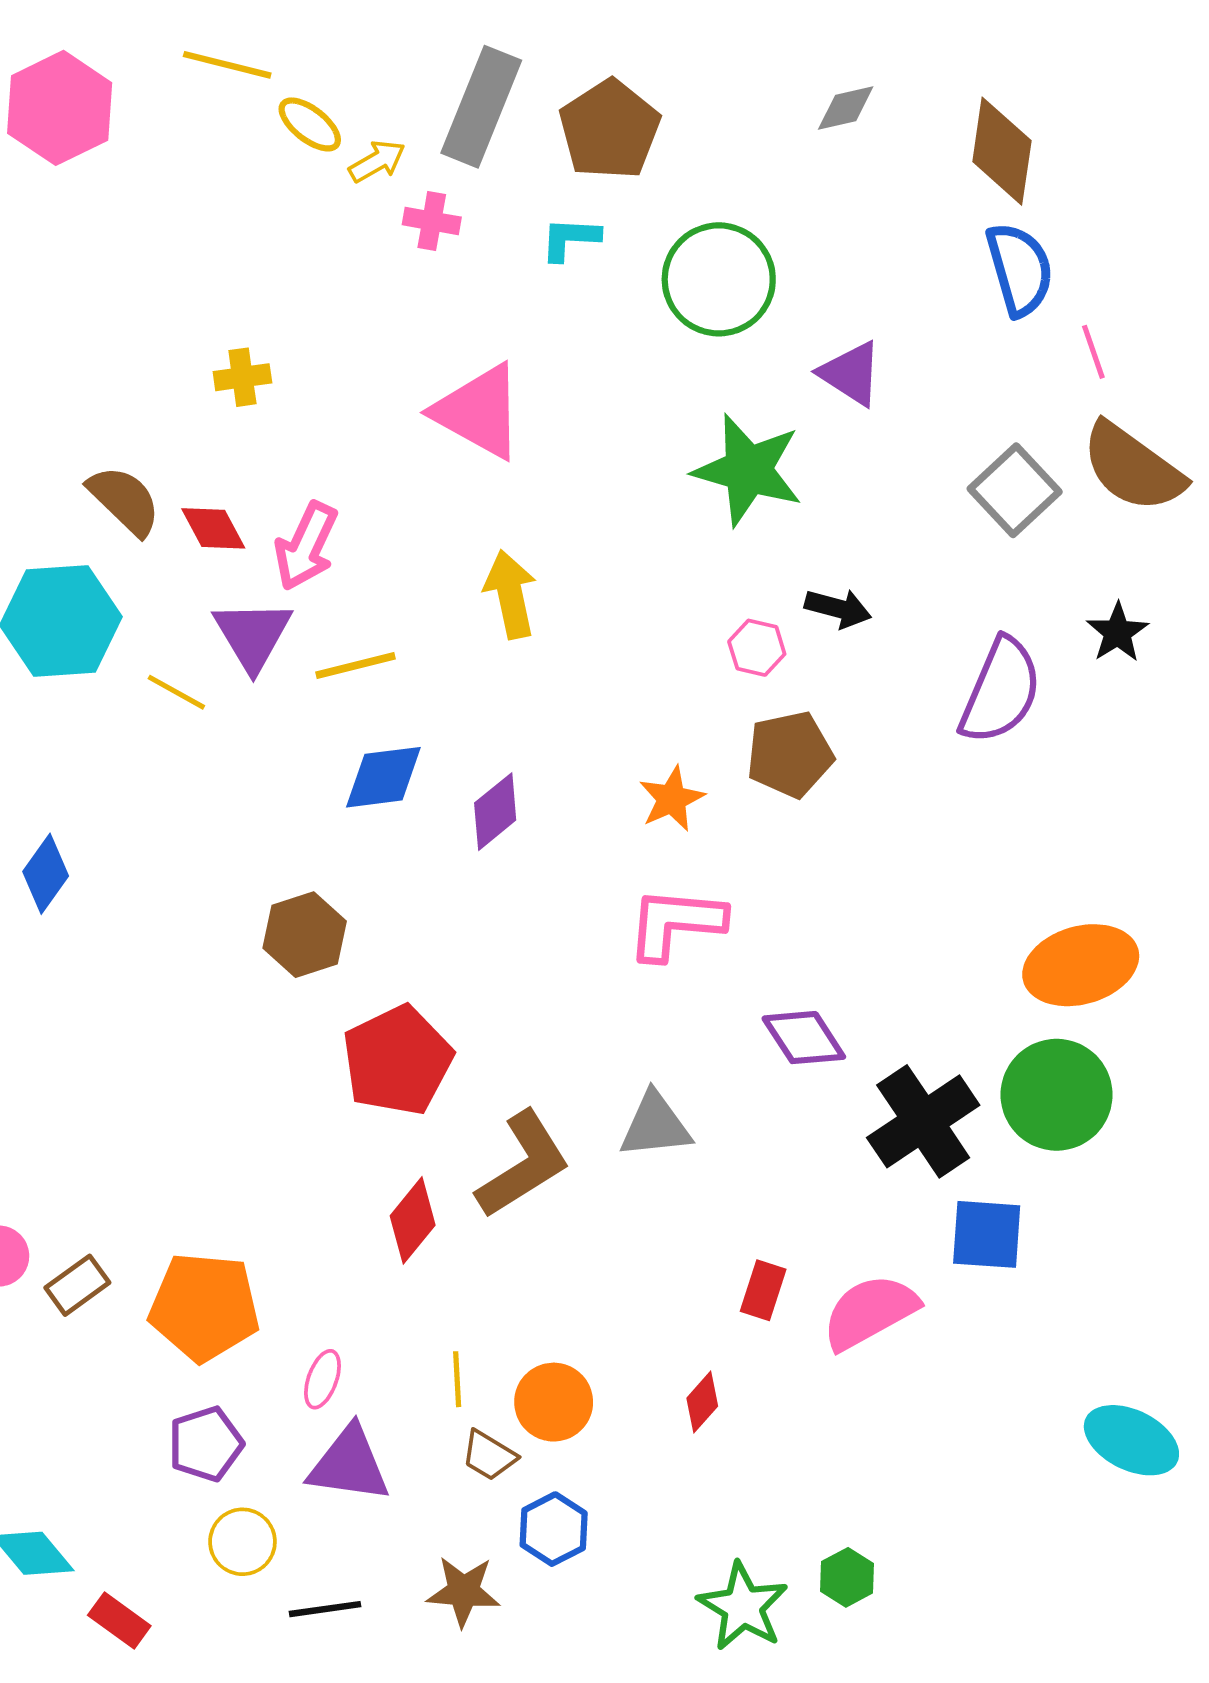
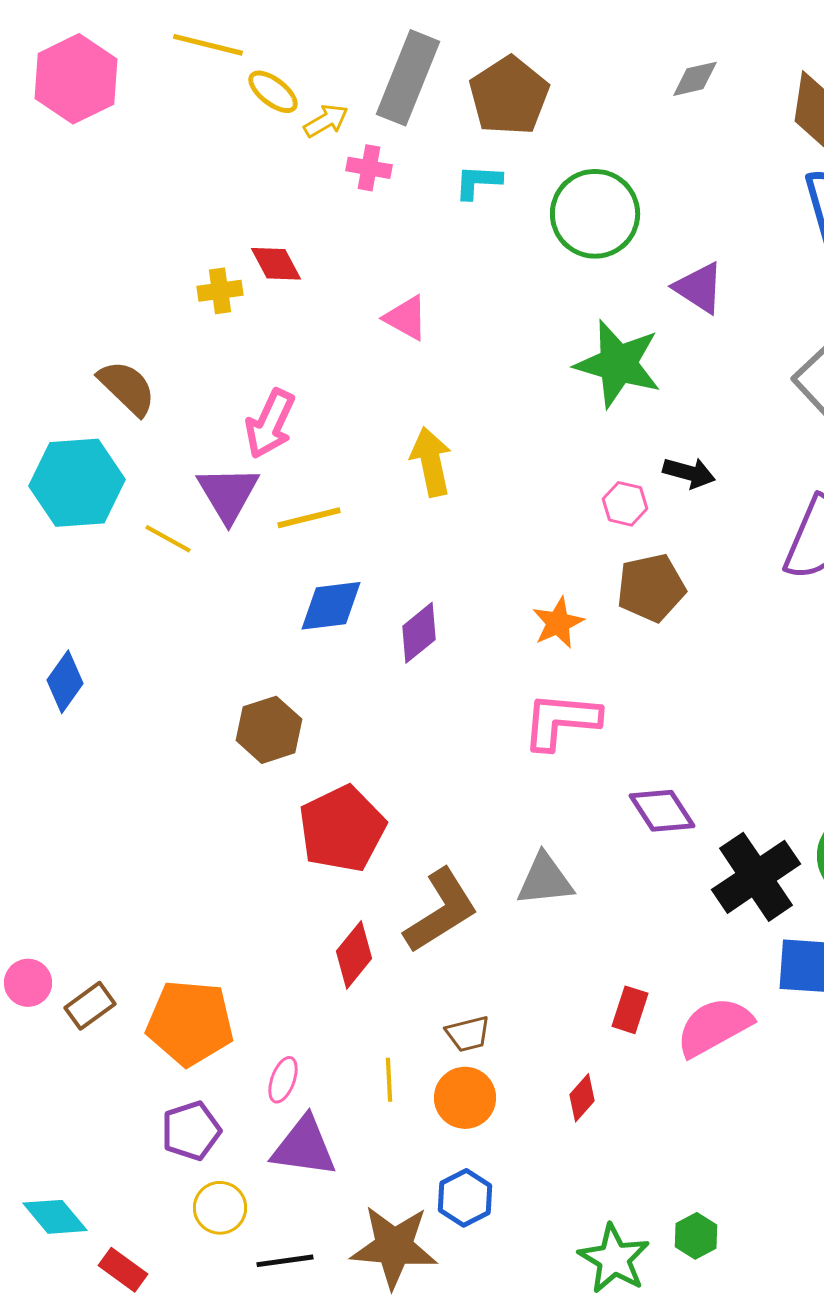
pink triangle: (479, 411) -> (406, 318), size x0.6
red diamond: (213, 528) -> (276, 264), moved
brown trapezoid: (489, 1455) -> (468, 1034), moved, turned -45
brown star: (463, 1591) -> (394, 1247), size x1.5

